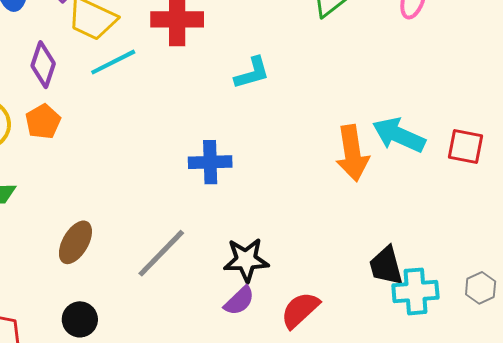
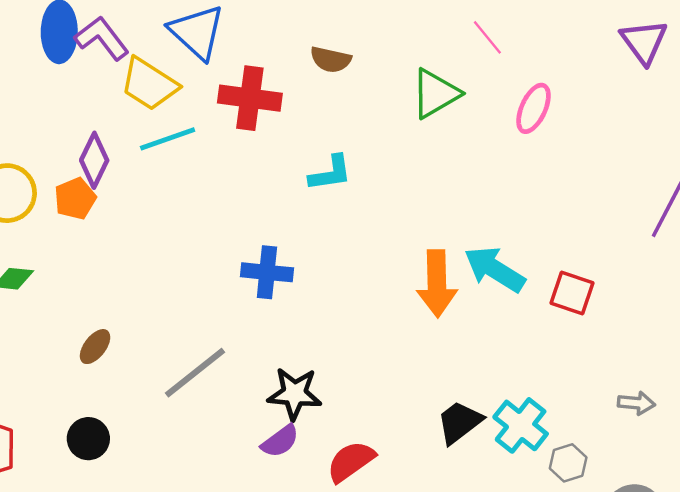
purple diamond: (43, 65) -> (94, 160), moved
brown ellipse: (75, 242) -> (95, 347), size x0.7
black trapezoid: (386, 266) -> (459, 422), turned 60
cyan cross: (415, 291) -> (521, 425), moved, turned 36

